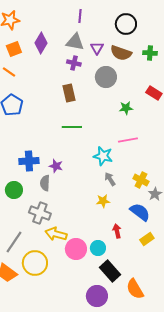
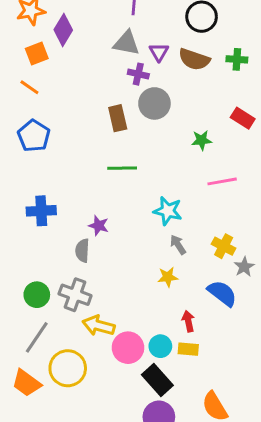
purple diamond: (41, 43) -> (63, 30), moved
purple cross: (74, 63) -> (138, 74), moved
gray circle: (106, 77) -> (154, 103), moved
pink line: (128, 140) -> (222, 181), moved
blue cross: (29, 161) -> (41, 211), moved
green circle: (14, 190) -> (37, 295), moved
yellow rectangle: (147, 239) -> (188, 349), moved, turned 40
black rectangle: (110, 271) -> (157, 380), moved

